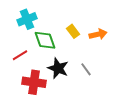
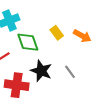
orange arrow: (98, 34) -> (82, 36), turned 42

